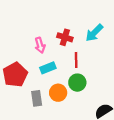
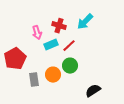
red line: (76, 60) -> (69, 46), turned 48
cyan rectangle: (48, 68) -> (51, 45), moved

